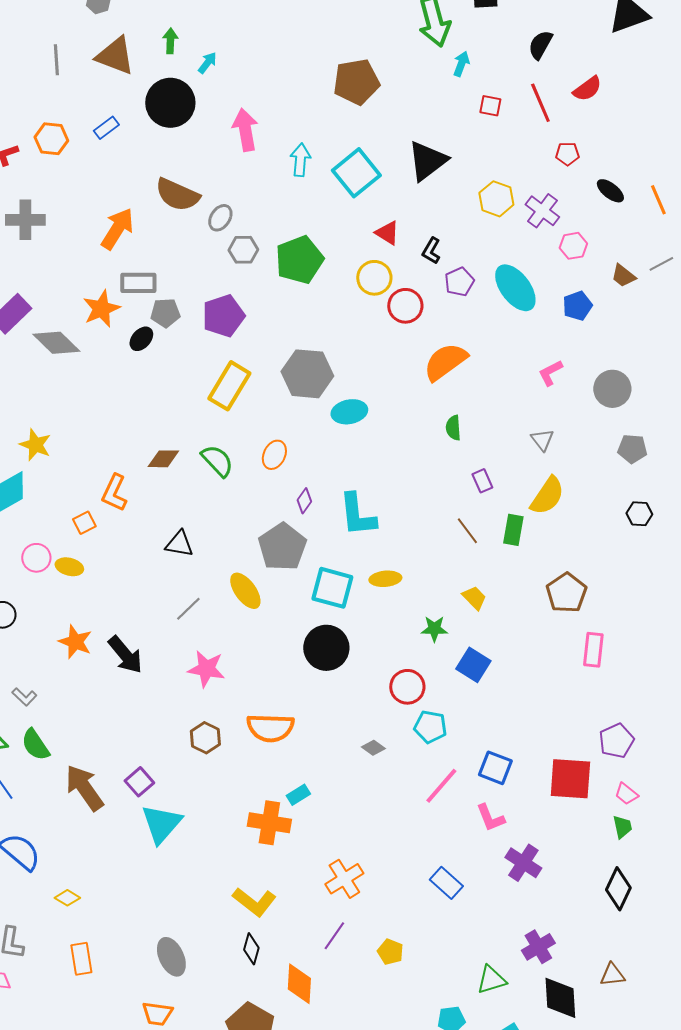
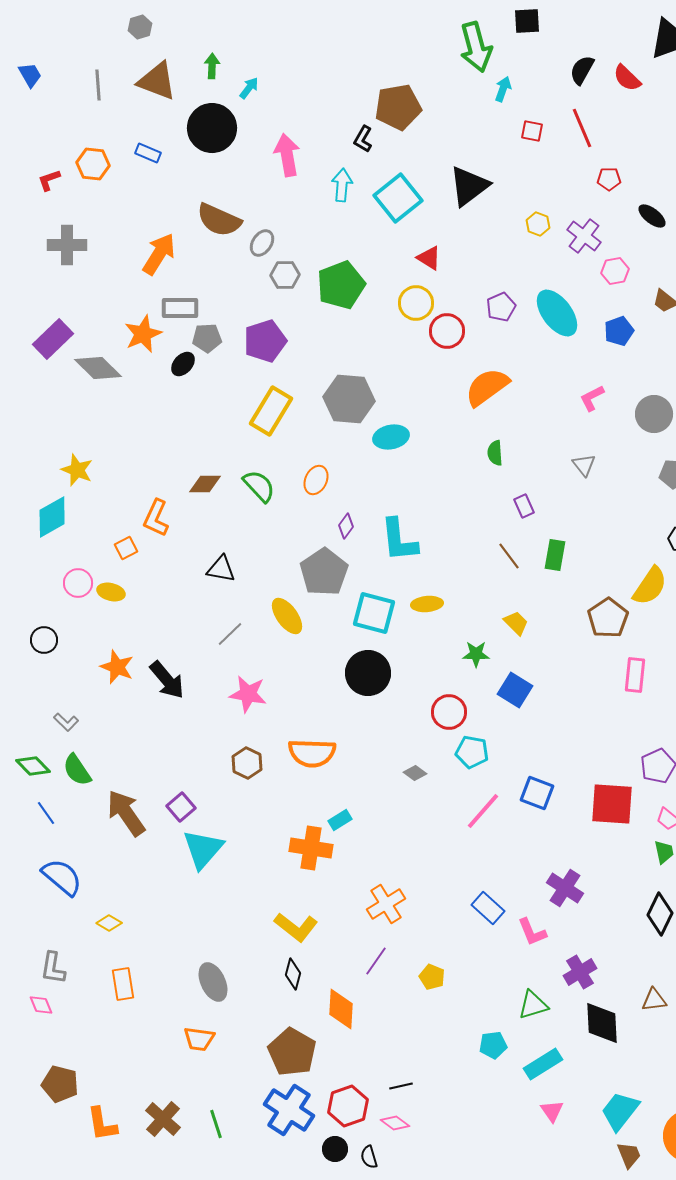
red semicircle: (587, 89) -> (627, 78), moved, turned 80
blue rectangle: (106, 128) -> (148, 153), turned 60
yellow hexagon: (496, 199) -> (538, 224), size x0.7
black L-shape: (431, 251) -> (363, 139), moved
yellow semicircle: (547, 496) -> (650, 586), moved
pink L-shape: (490, 818) -> (532, 932), moved

